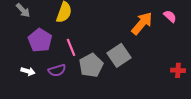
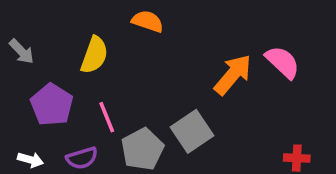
pink semicircle: (170, 16) -> (283, 62), size x1.5

